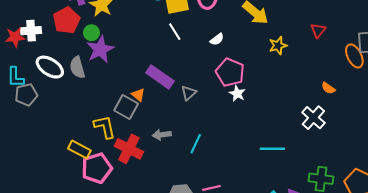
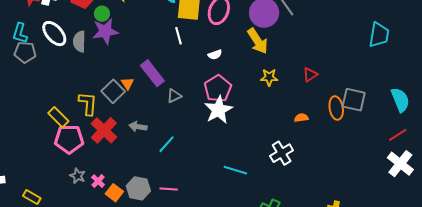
orange semicircle: (328, 88) -> (301, 118), moved, turned 120
white star: (237, 94) -> (218, 110), size x1.8

